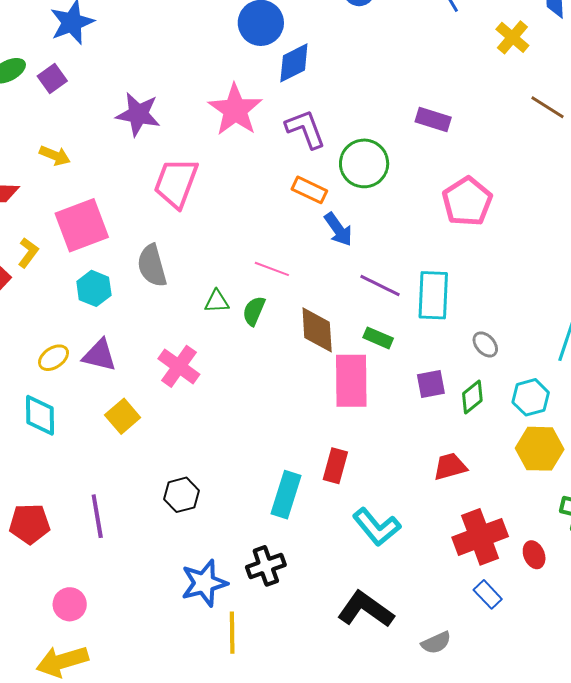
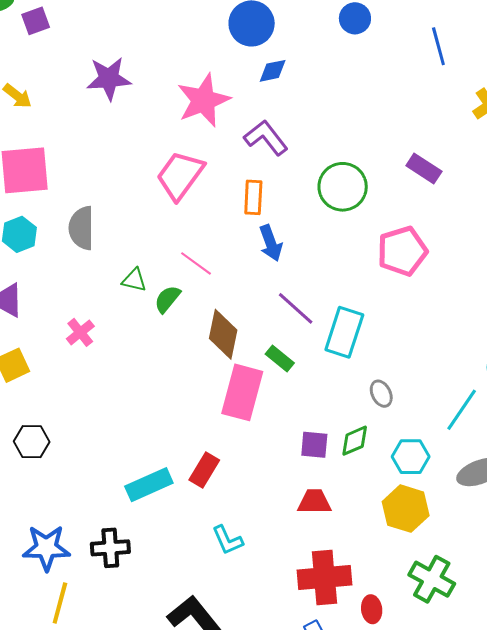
blue diamond: (294, 63) -> (273, 71), size x0.7
purple star: (138, 114) -> (109, 79), turned -30
purple rectangle: (433, 120) -> (424, 169), moved
purple L-shape: (305, 129) -> (266, 138), turned -33
green circle: (364, 163) -> (343, 187), moved
pink trapezoid: (176, 183) -> (180, 175), moved
orange rectangle: (309, 190) -> (253, 197), turned 52
pink cross: (179, 366) -> (80, 332), size x0.7
purple square: (431, 384) -> (314, 445), moved
black hexagon: (182, 495) -> (32, 442), moved
cyan rectangle: (286, 495) -> (149, 485), turned 33
cyan L-shape: (377, 527) -> (227, 540), size x0.7

